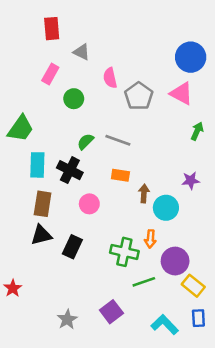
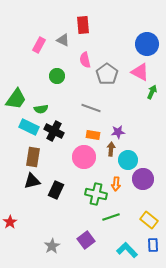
red rectangle: (52, 29) -> (83, 25), moved
pink rectangle: (50, 74) -> (39, 45), moved
green arrow: (197, 131) -> (152, 92), moved
green semicircle: (85, 142) -> (41, 109), moved, turned -144
cyan rectangle: (37, 165) -> (29, 127), turned -66
purple star: (191, 180) -> (118, 132), moved
pink circle: (89, 204) -> (84, 157), moved, size x1.5
purple circle: (175, 261) -> (143, 179), moved

